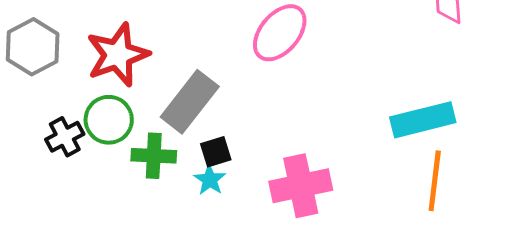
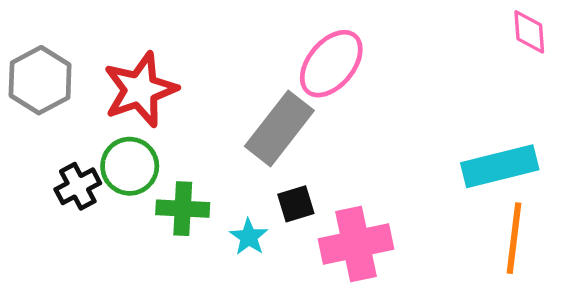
gray rectangle: (190, 102) -> (279, 128), moved
black square: (216, 152) -> (296, 204), moved

